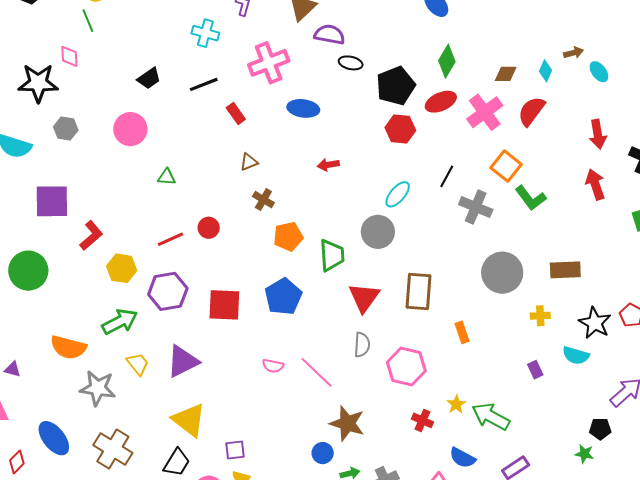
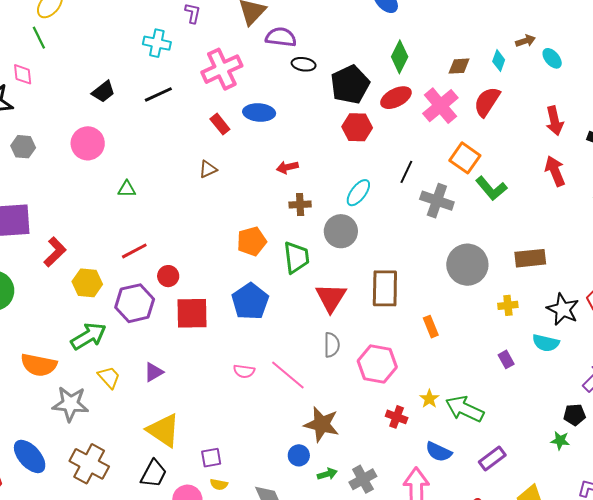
red rectangle: (236, 114) -> (220, 124), moved
brown cross: (263, 200) -> (300, 205), moved, turned -30
red circle: (209, 228) -> (168, 276), moved
purple triangle: (183, 361) -> (154, 372), size x0.6

